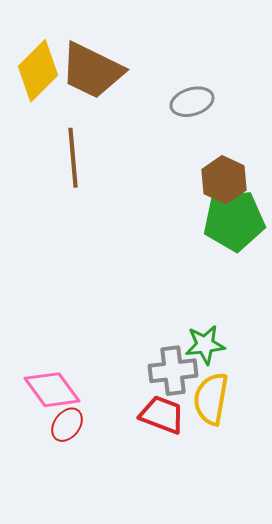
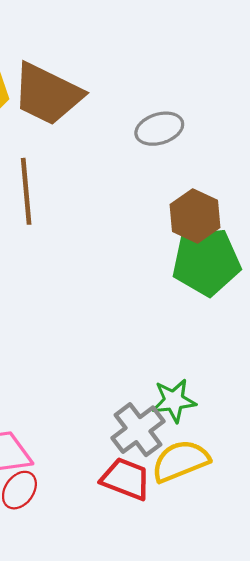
gray cross: (173, 371) -> (138, 430), turned -30
yellow semicircle: (211, 399) -> (181, 461), turned 58

